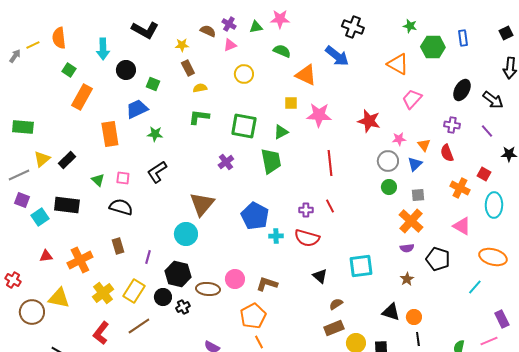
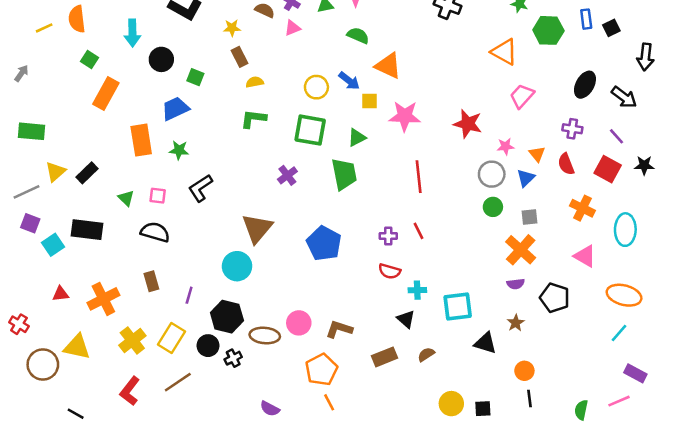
black square: (506, 33) -> (611, 28), moved
gray arrow: (15, 56) -> (21, 73), moved
blue arrow: (337, 56) -> (349, 81), moved, size x0.7
yellow circle: (244, 74) -> (316, 87), moved
green star: (155, 134) -> (179, 150), moved
red square: (484, 174) -> (608, 169), moved, size x1.5
cyan cross: (276, 236) -> (417, 290), moved
red semicircle: (307, 238) -> (390, 271), size x0.7
cyan line: (475, 287) -> (619, 333), moved
black triangle: (391, 312) -> (485, 343), moved
purple rectangle: (502, 319) -> (635, 373), turned -36
brown rectangle: (334, 328) -> (385, 357), moved

